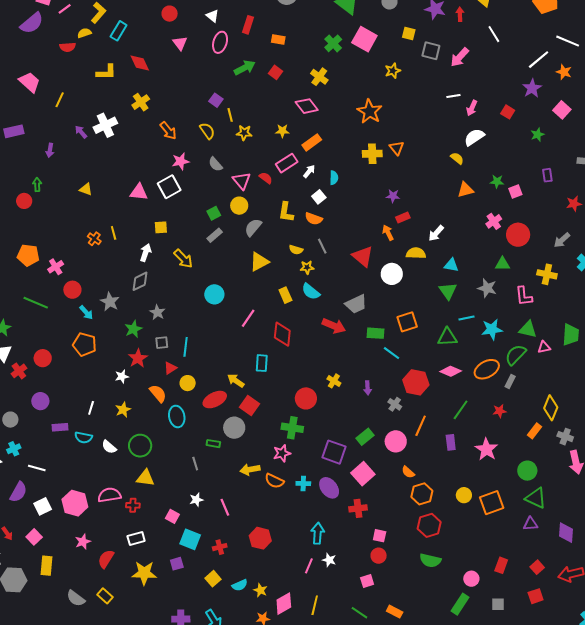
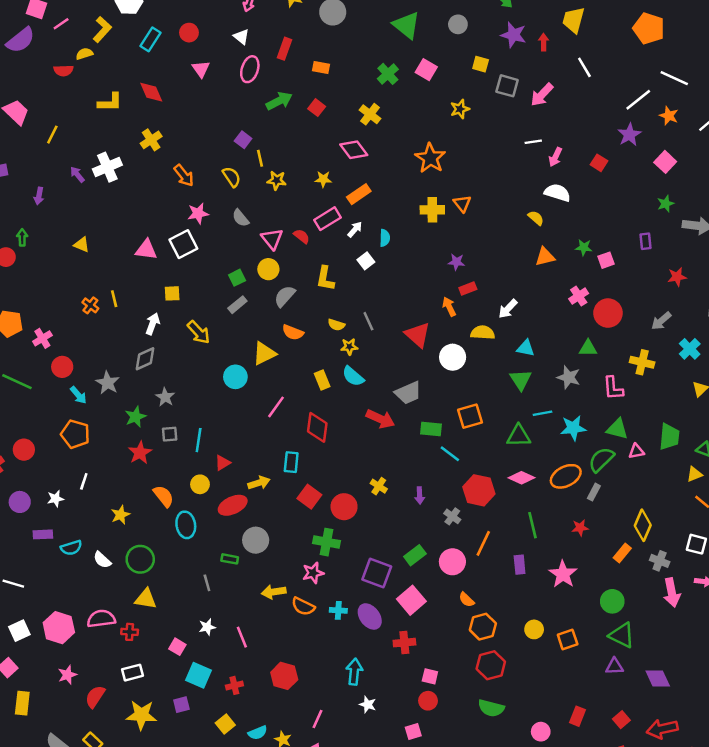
cyan rectangle: (119, 31) -> (150, 39), moved
pink square: (364, 39) -> (426, 70), size x0.7
green star: (538, 135) -> (666, 204), moved
white semicircle: (474, 137) -> (557, 193), turned 50
orange semicircle: (314, 219) -> (293, 332), moved
yellow triangle: (259, 262) -> (264, 353), moved
red triangle: (170, 368) -> (223, 463), moved
white star: (122, 376) -> (56, 499), moved
yellow arrow: (236, 381) -> (259, 483), turned 126
red square: (249, 405) -> (309, 497), moved
white line: (91, 408) -> (84, 481), moved
green line: (461, 410) -> (532, 525), turned -50
cyan semicircle: (83, 437) -> (71, 548), turned -30
orange square: (492, 503) -> (568, 639), size x0.7
purple diamond: (566, 533) -> (658, 678), turned -30
pink line: (309, 566) -> (318, 719), moved

